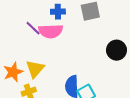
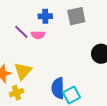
pink semicircle: (51, 31) -> (38, 35), size x0.6

